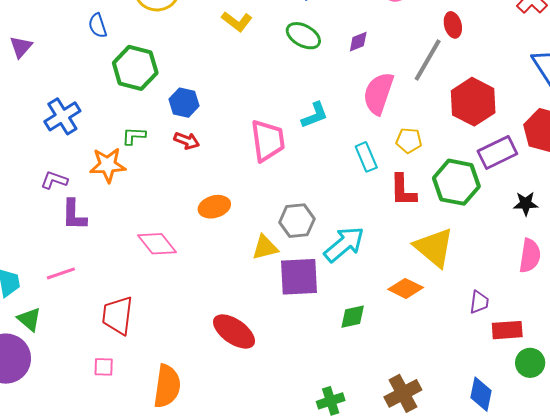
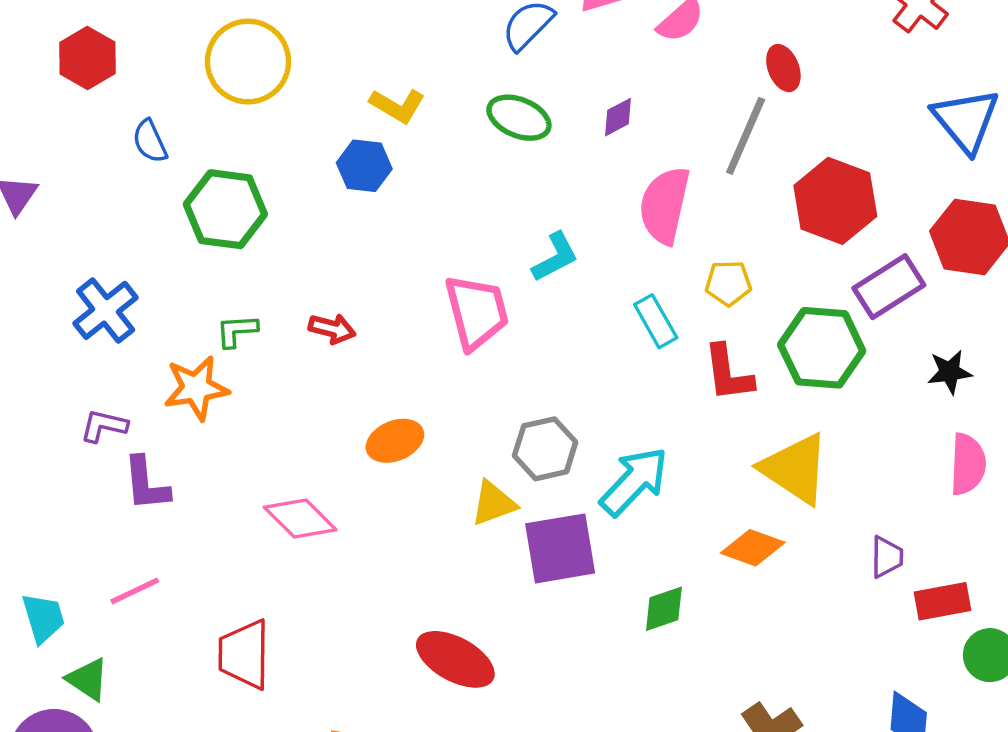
blue hexagon: (184, 103) -> (364, 166), moved

